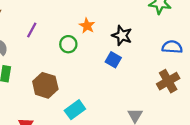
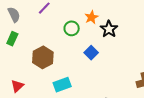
black star: (122, 35) -> (109, 29), moved
blue square: (113, 60) -> (91, 53), moved

